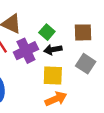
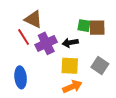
green square: (47, 32) -> (84, 26), moved, turned -32
gray square: (86, 64) -> (100, 66), moved

